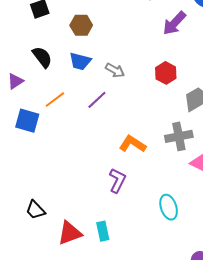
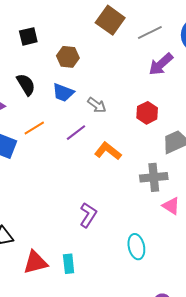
orange L-shape: (133, 144) -> (108, 151), moved

